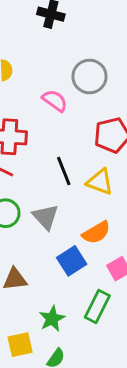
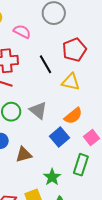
pink semicircle: (55, 101) -> (22, 32), moved
black line: (64, 171) -> (45, 64), moved

